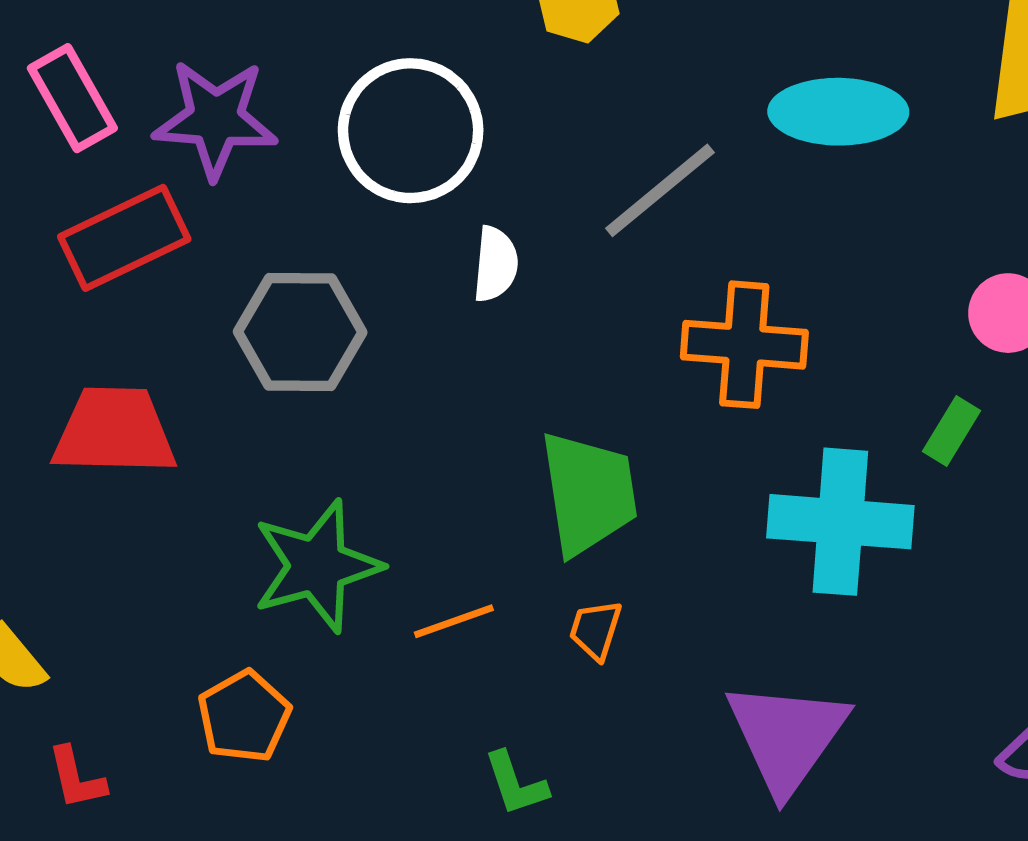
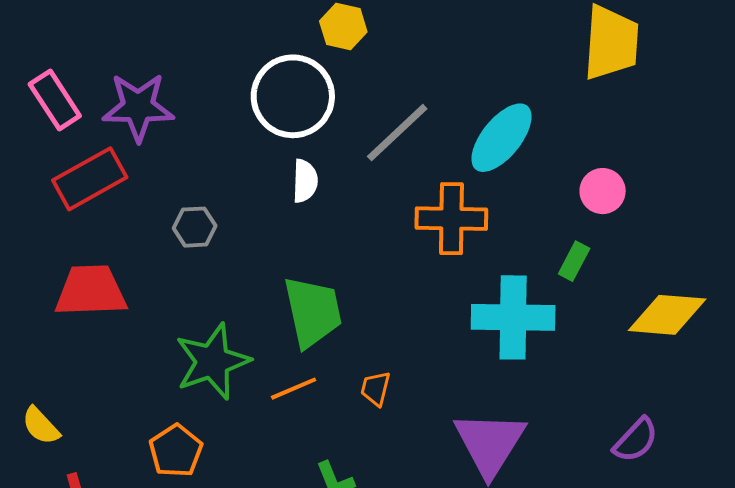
cyan ellipse: (838, 112) -> (502, 138), moved, turned -48
white circle: (411, 131) -> (293, 96), moved
gray hexagon: (300, 332) -> (195, 227), size x0.6
green trapezoid: (589, 493) -> (313, 312), moved

